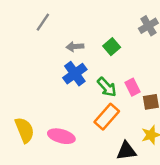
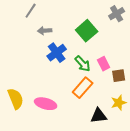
gray arrow: (75, 47) -> (45, 31), moved
green square: (112, 47) -> (87, 31), size x1.5

